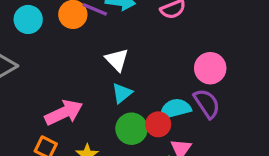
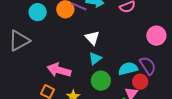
pink circle: (210, 68) -> (156, 36), moved
pink arrow: (64, 113) -> (59, 70), turned -140
red circle: (158, 124) -> (140, 82), moved

